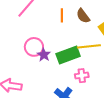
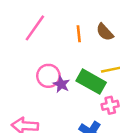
green rectangle: (68, 55) -> (91, 82), turned 55

